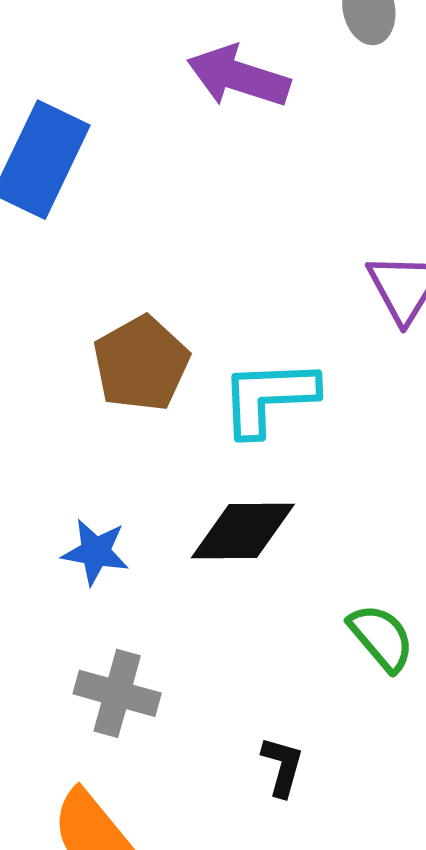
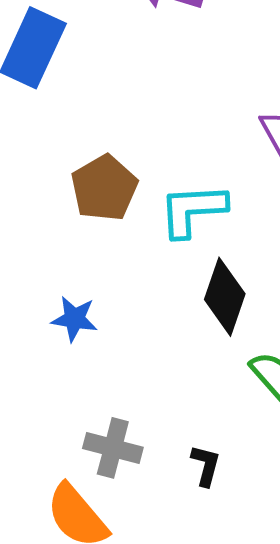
black diamond: (243, 531) -> (225, 297), moved, turned -70
gray cross: (117, 693) -> (113, 448), moved

